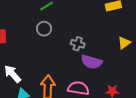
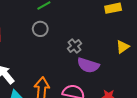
gray cross: (78, 44) -> (75, 46), turned 32

